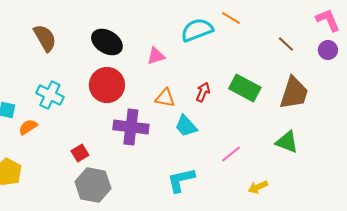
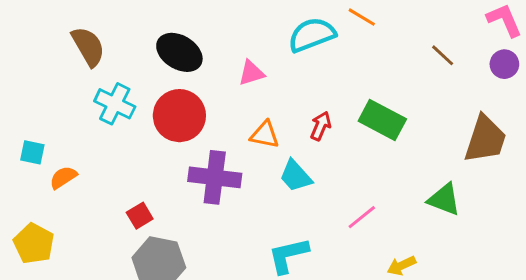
brown trapezoid: (294, 93) -> (485, 139), moved
cyan cross: (50, 95) -> (115, 104), moved

